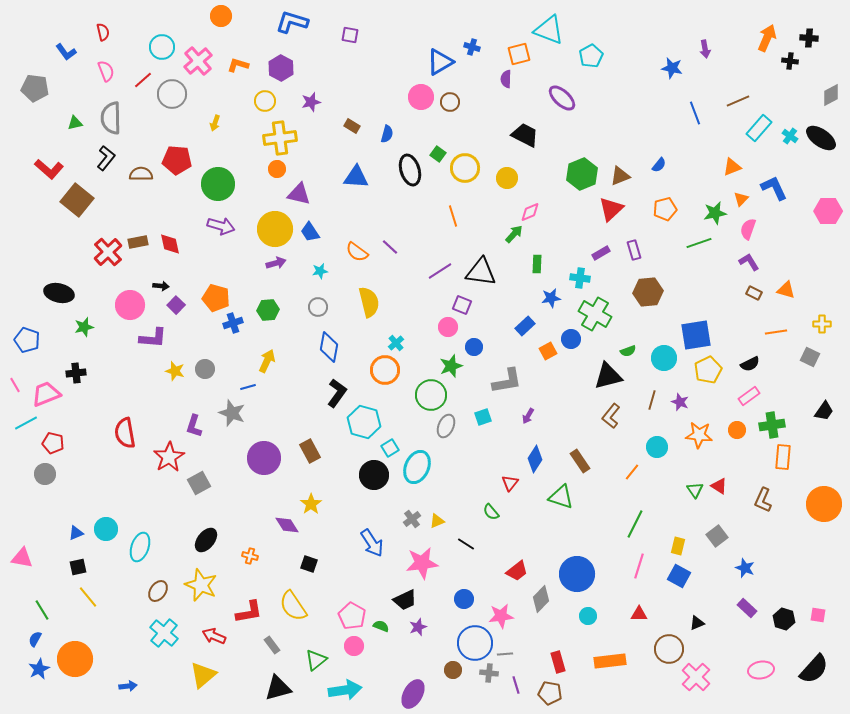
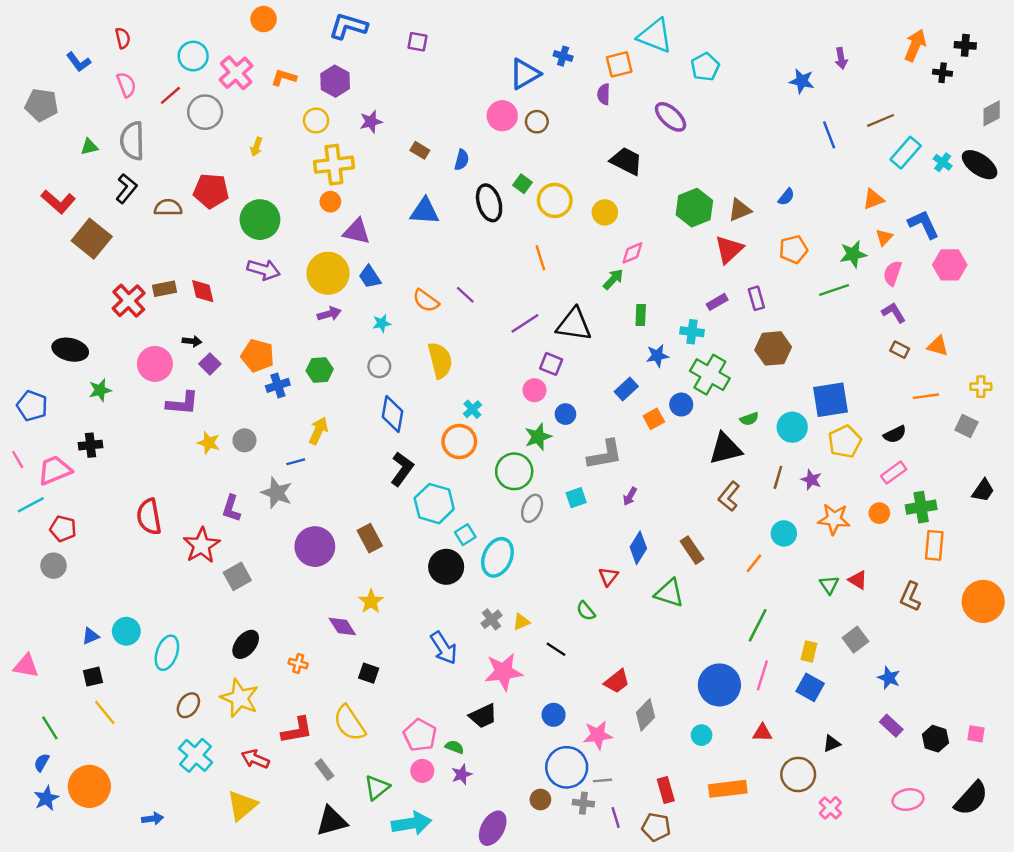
pink hexagon: (828, 211) -> (950, 265), moved
blue circle: (577, 574) -> (719, 685), moved
purple star: (418, 627) -> (462, 774), moved
pink cross: (696, 677) -> (830, 808), size x0.7

